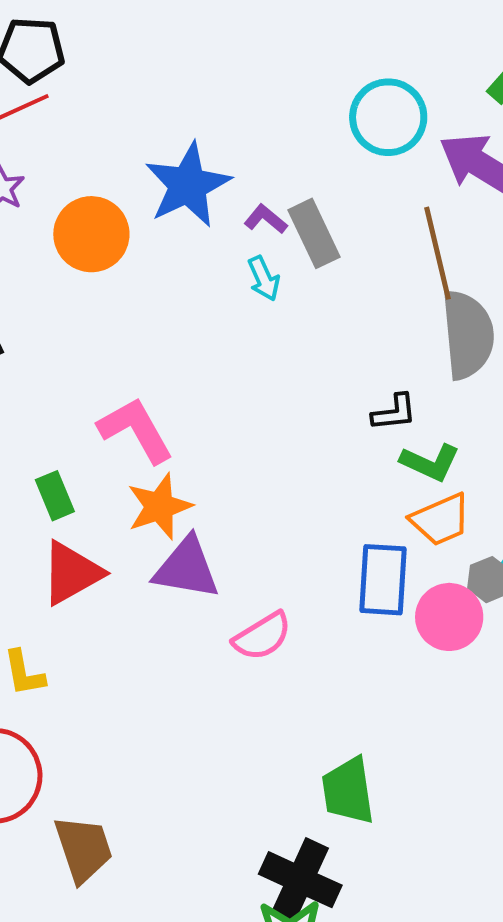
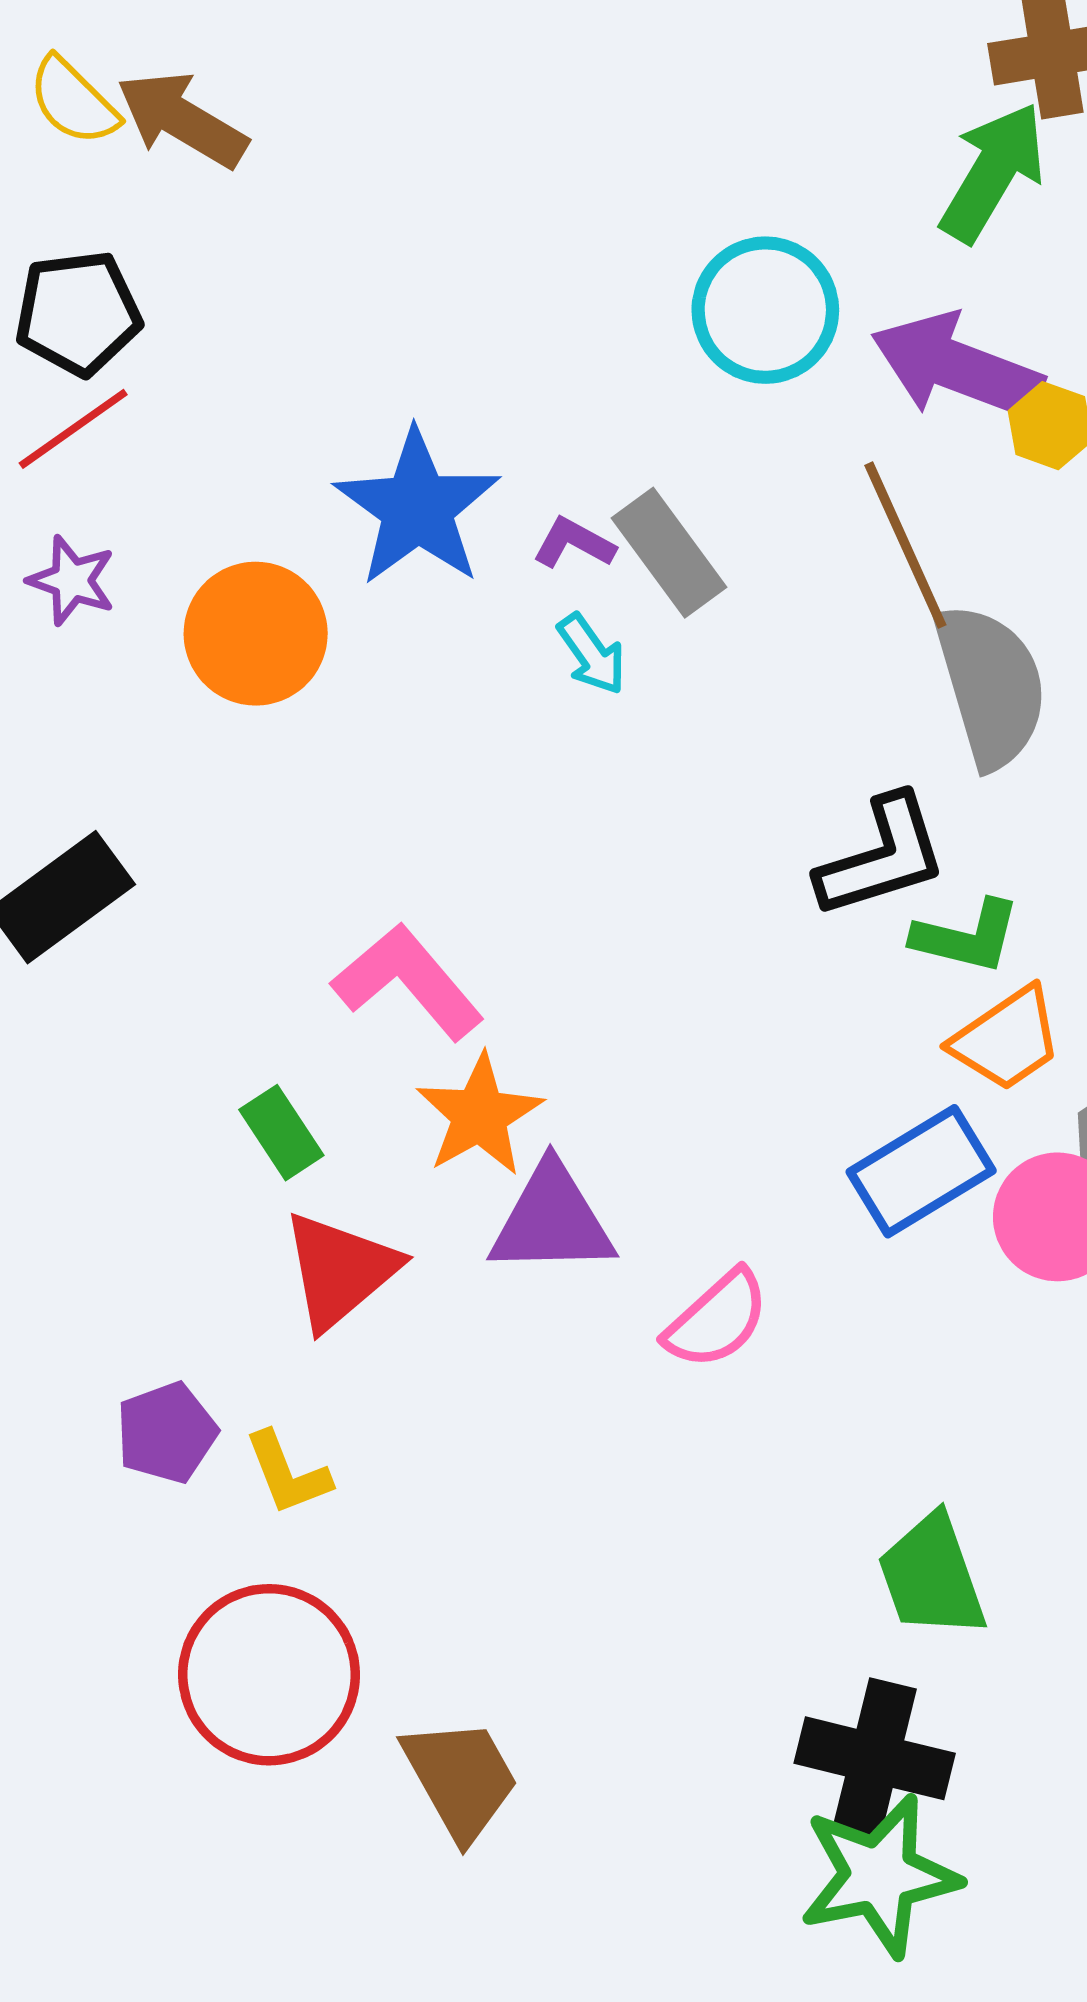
black L-shape: (394, 412) -> (882, 857), size x1.6
blue rectangle: (383, 580) -> (921, 1171), turned 66

